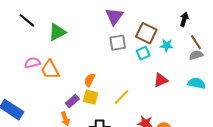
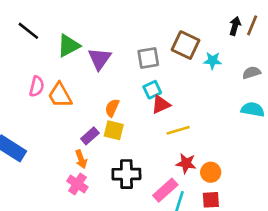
purple triangle: (114, 16) -> (100, 59), moved
brown line: (196, 42) -> (252, 25), moved, turned 56
cyan square: (143, 53) -> (152, 90), moved
pink semicircle: (32, 63) -> (37, 86), turned 119
red triangle: (161, 80) -> (161, 105), moved
yellow line: (122, 97) -> (178, 130), moved, turned 30

